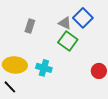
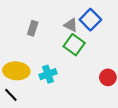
cyan cross: (44, 68) -> (48, 74), turned -35

